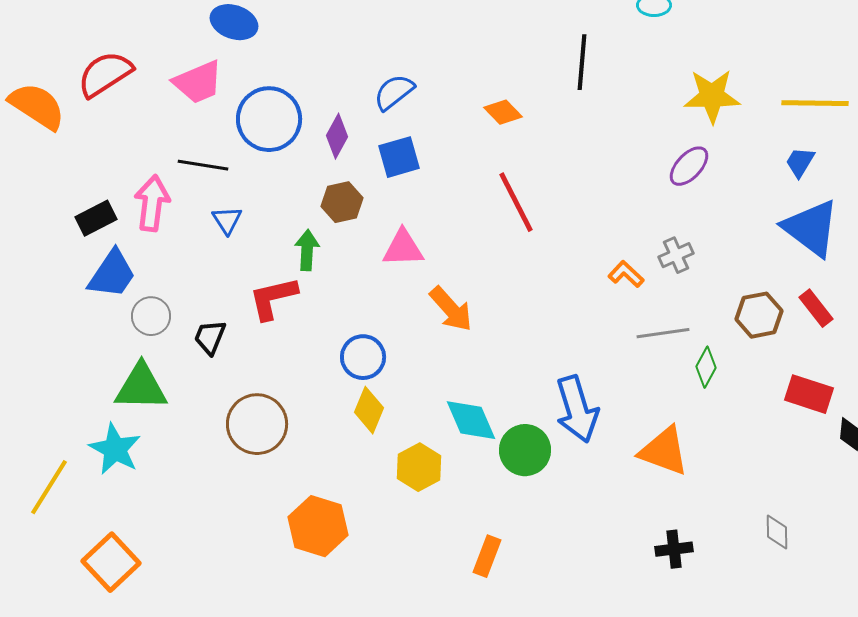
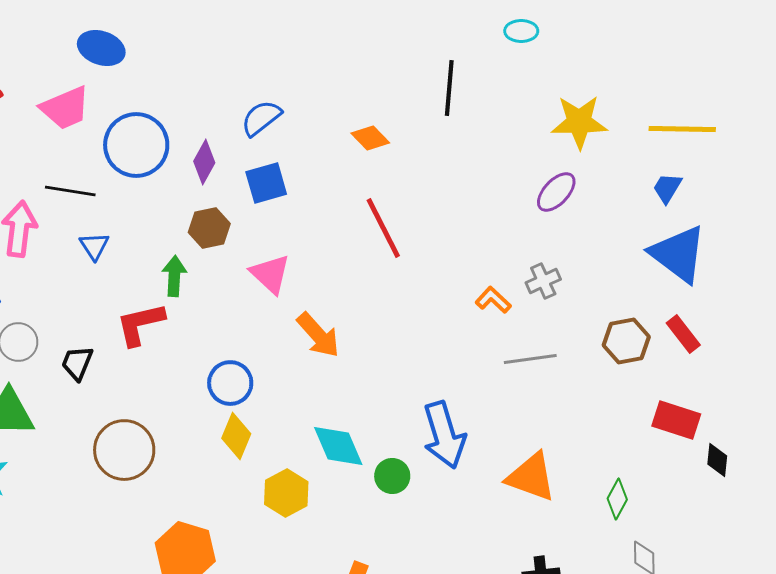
pink triangle: (403, 248) -> (270, 274), turned 45
green diamond: (706, 367) -> (617, 499), moved
green circle: (525, 450) -> (392, 476), size x0.7

